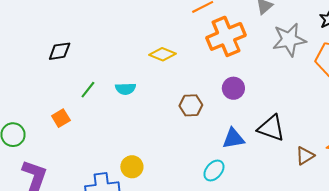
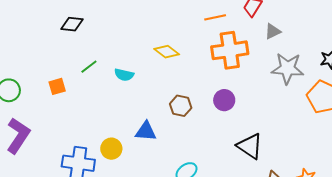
blue triangle: (233, 139) -> (146, 131), moved

